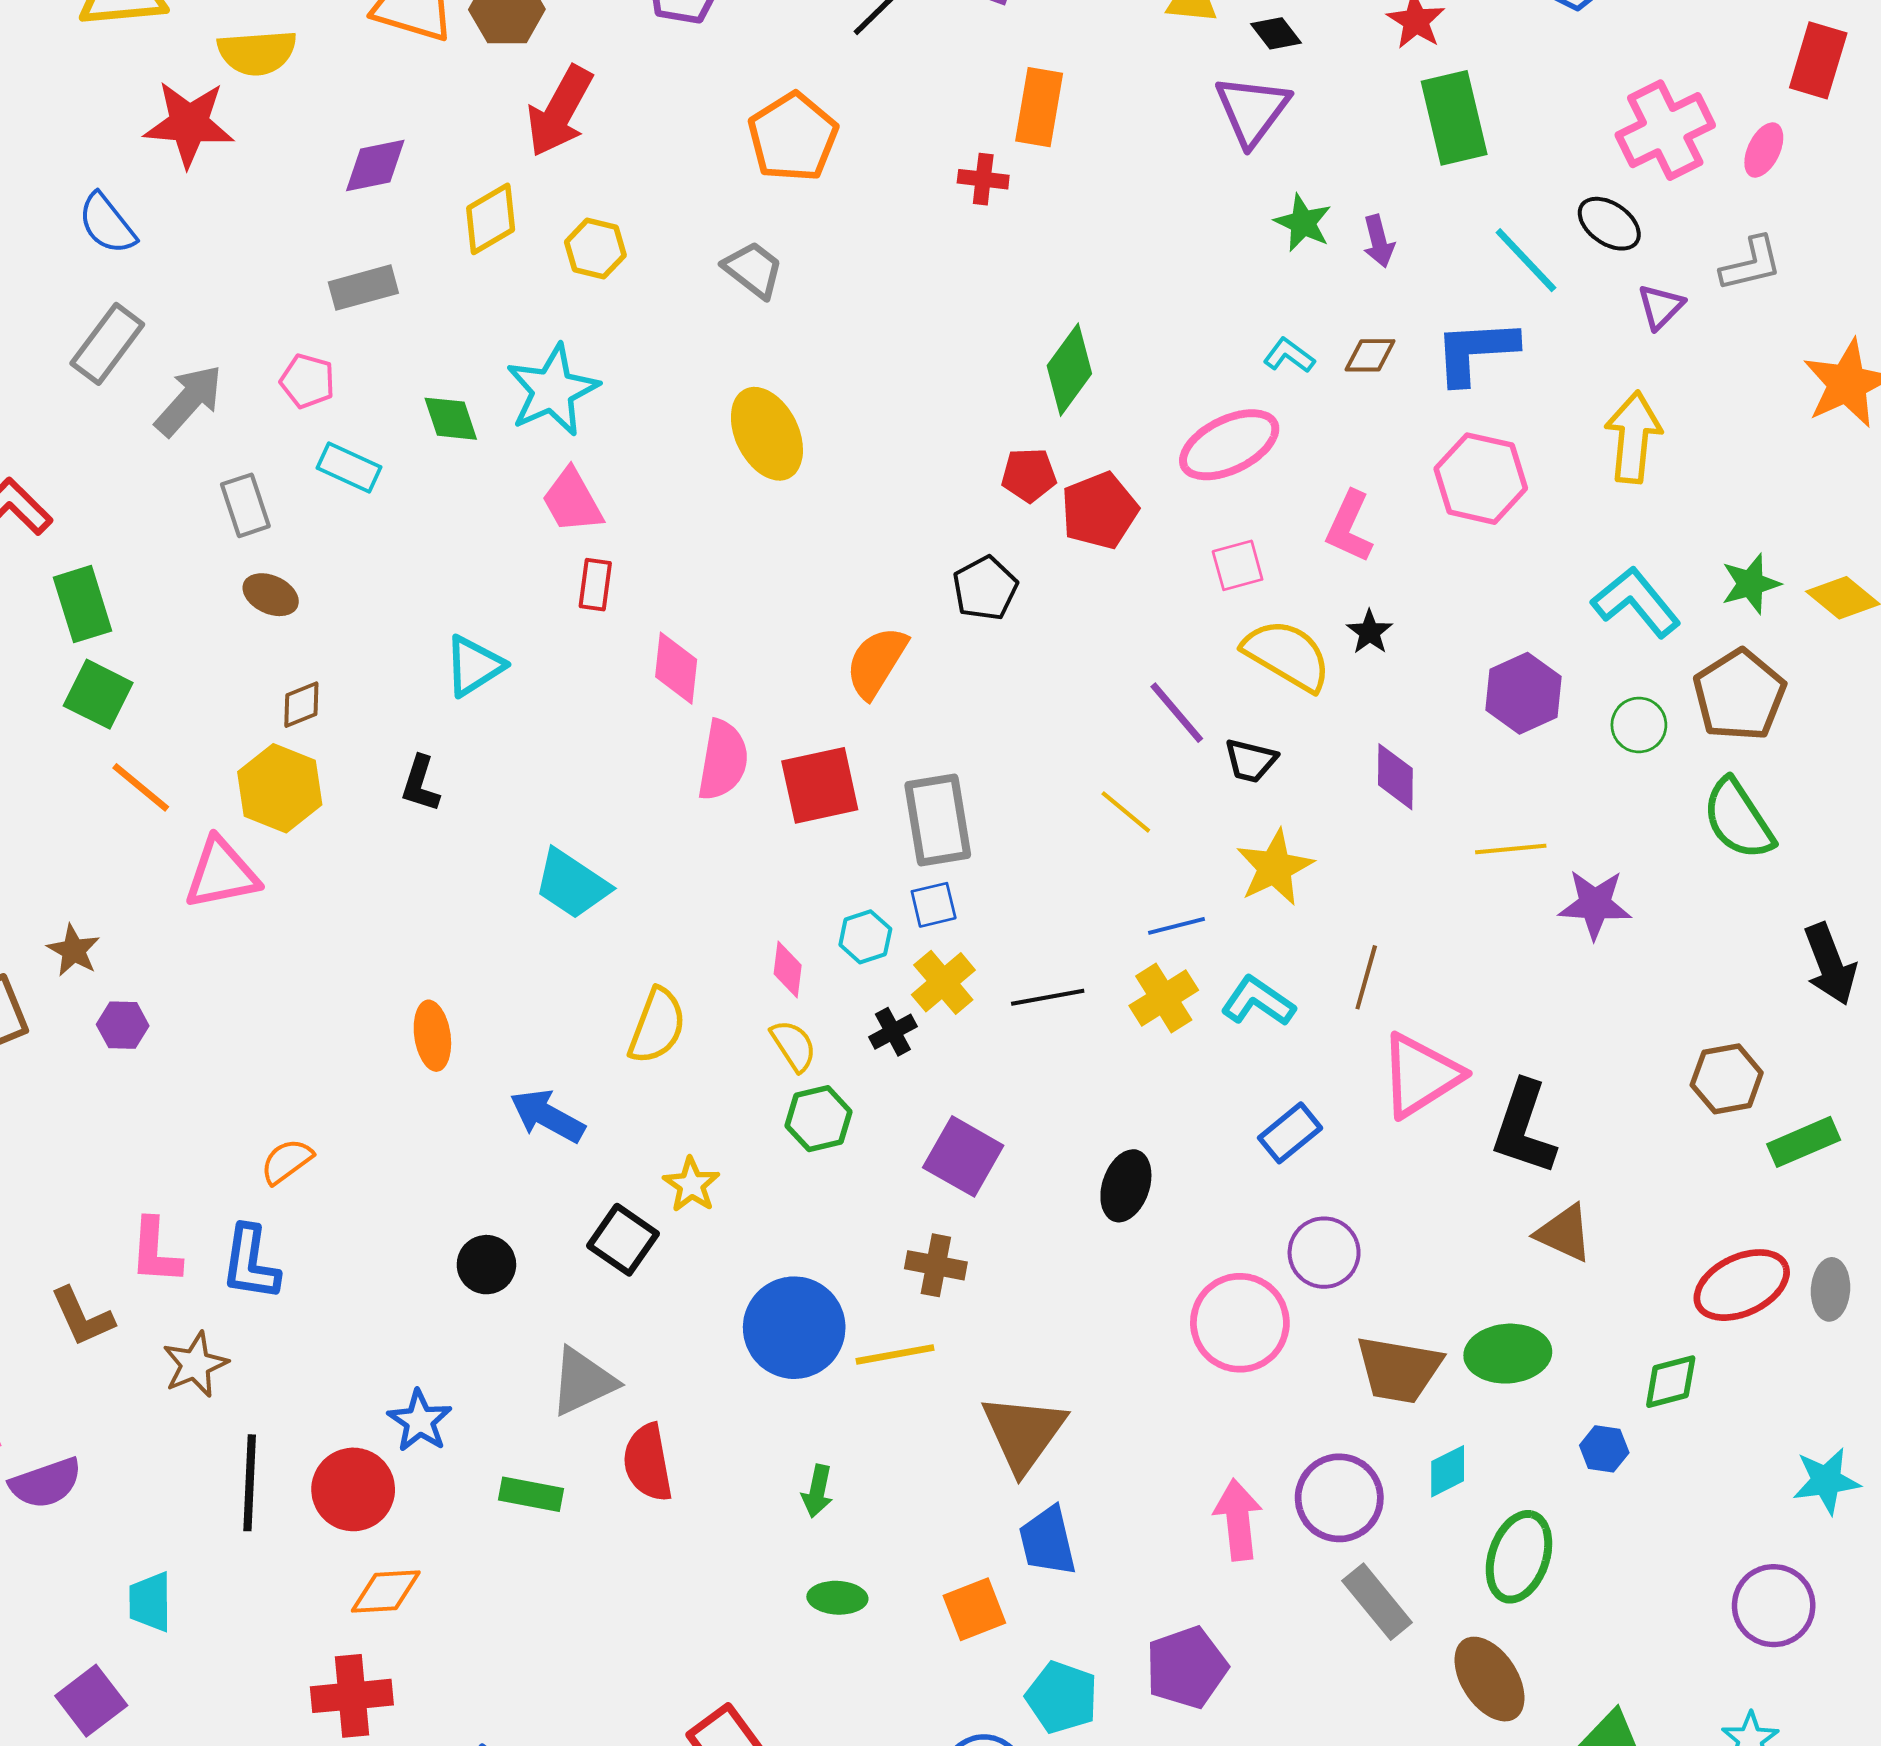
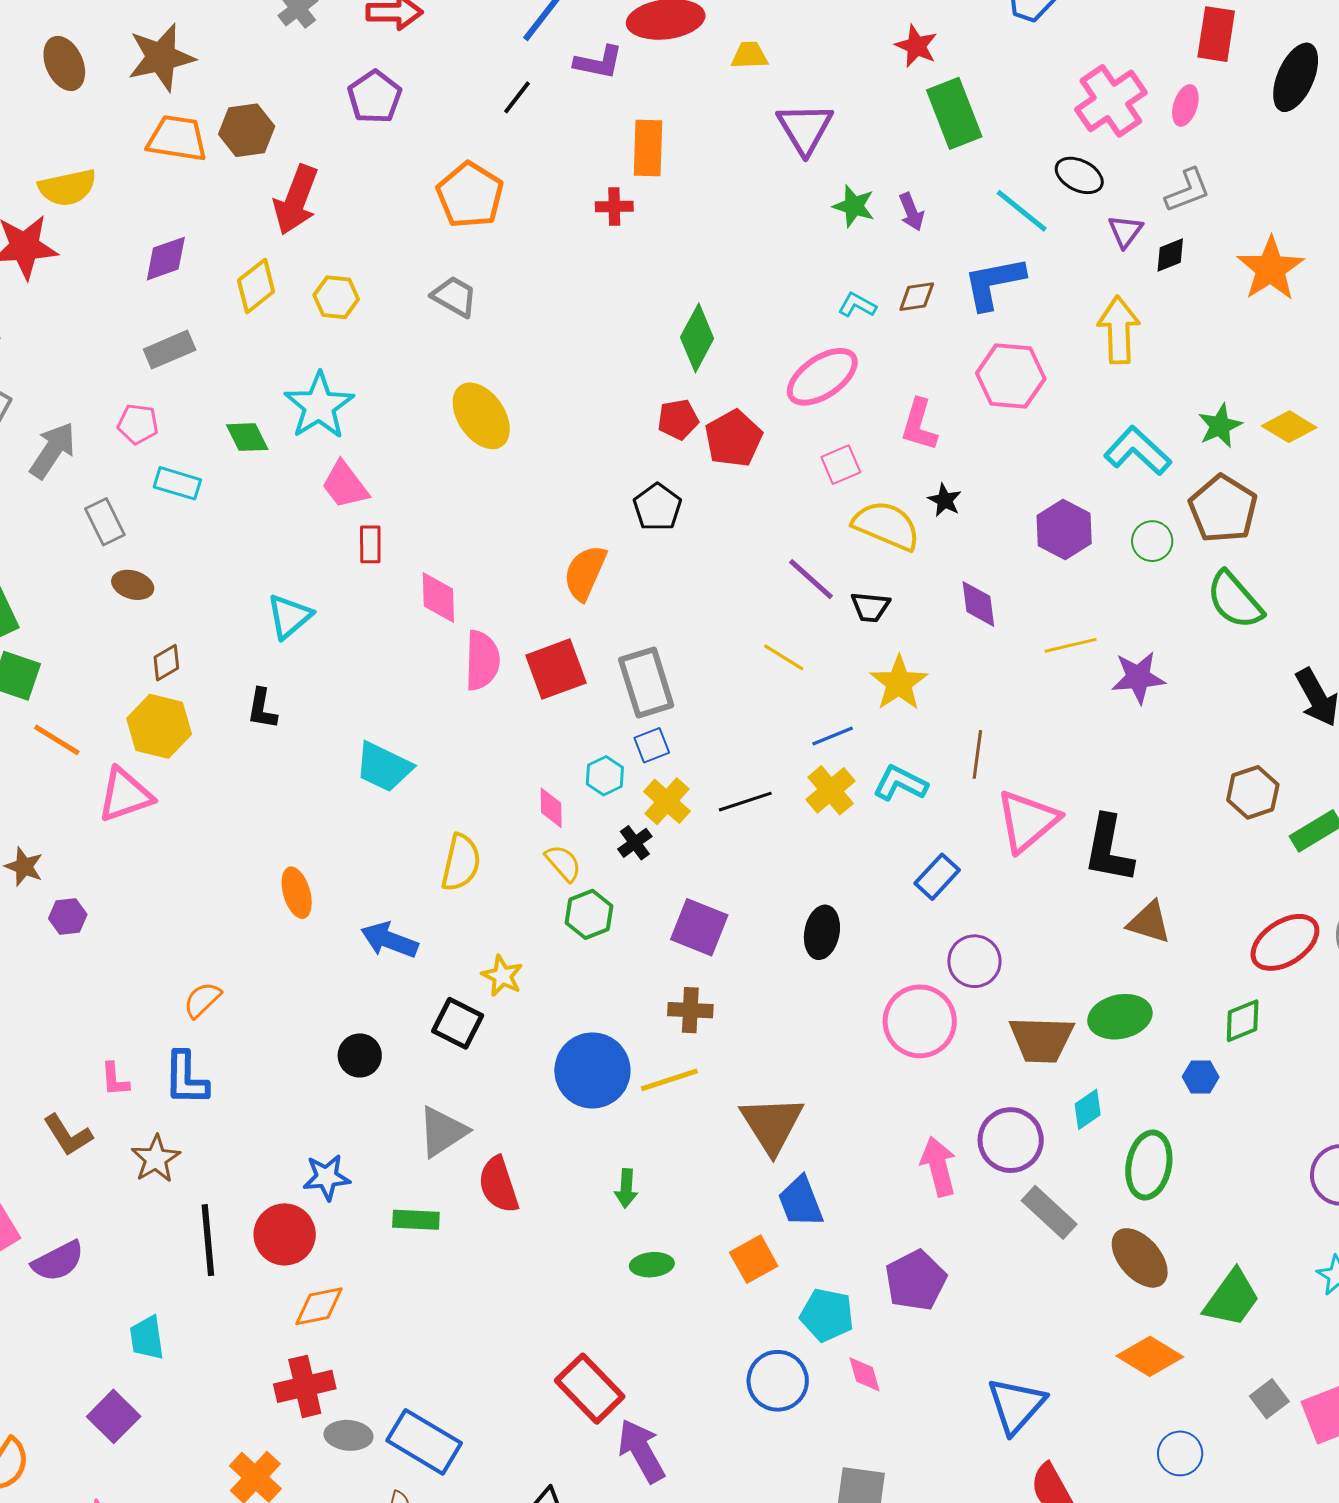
black diamond: (1276, 33) -> (1170, 255), moved, turned -66
pink L-shape: (155, 1251) -> (115, 1079), size x0.7
blue star: (420, 1421) -> (327, 1177), turned -30

